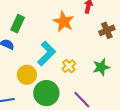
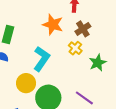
brown cross: (107, 30) -> (83, 29), moved
yellow cross: (69, 66) -> (75, 48), moved

